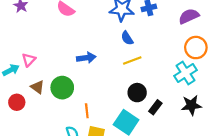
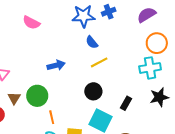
cyan cross: (185, 73) -> (150, 68), turned 30
brown triangle: (37, 87) -> (14, 98), turned 32
black circle: (137, 93) -> (93, 91), moved
orange line: (87, 111) -> (52, 117), moved

